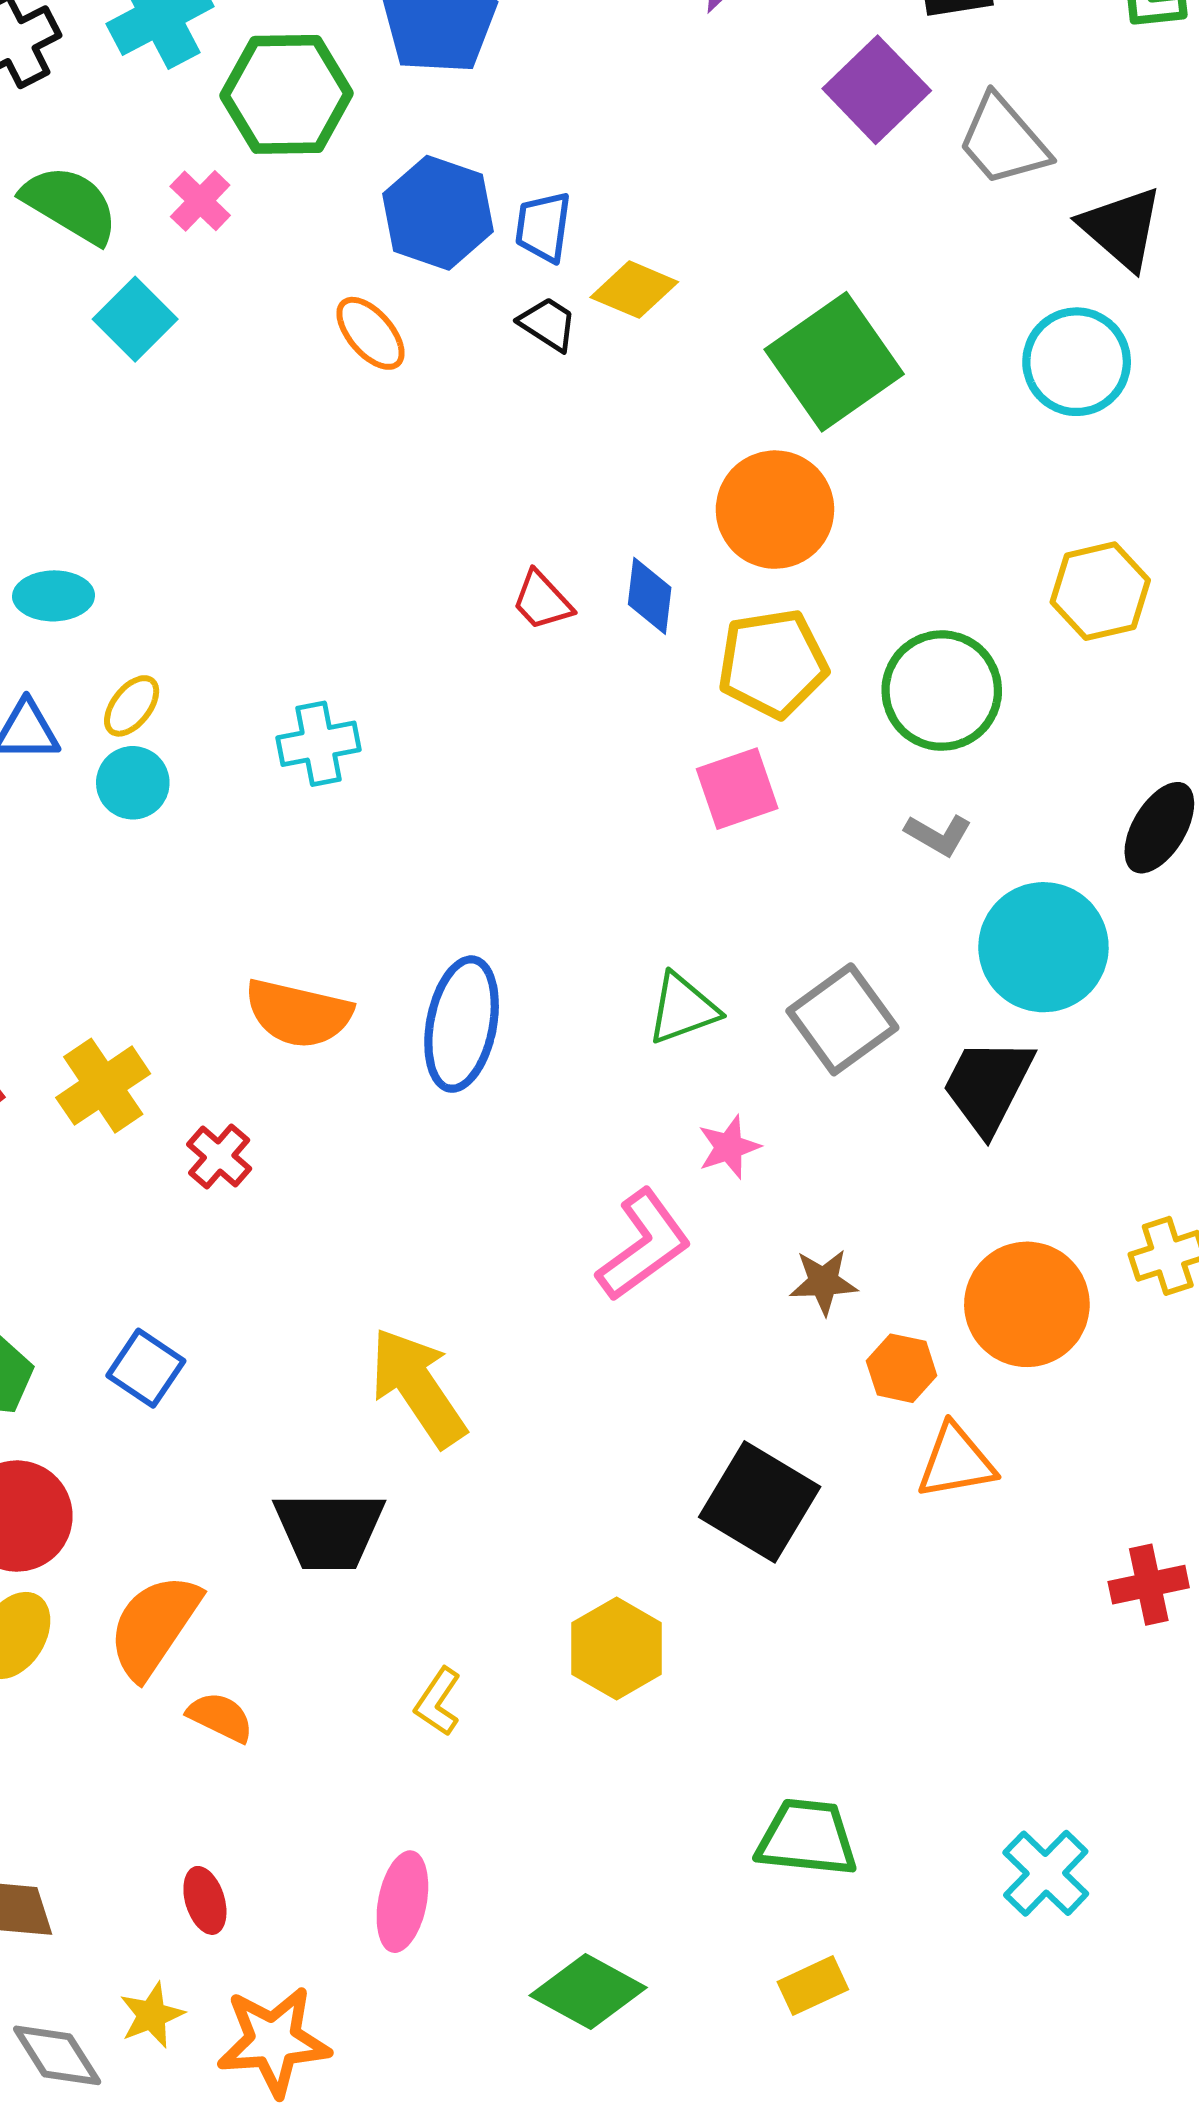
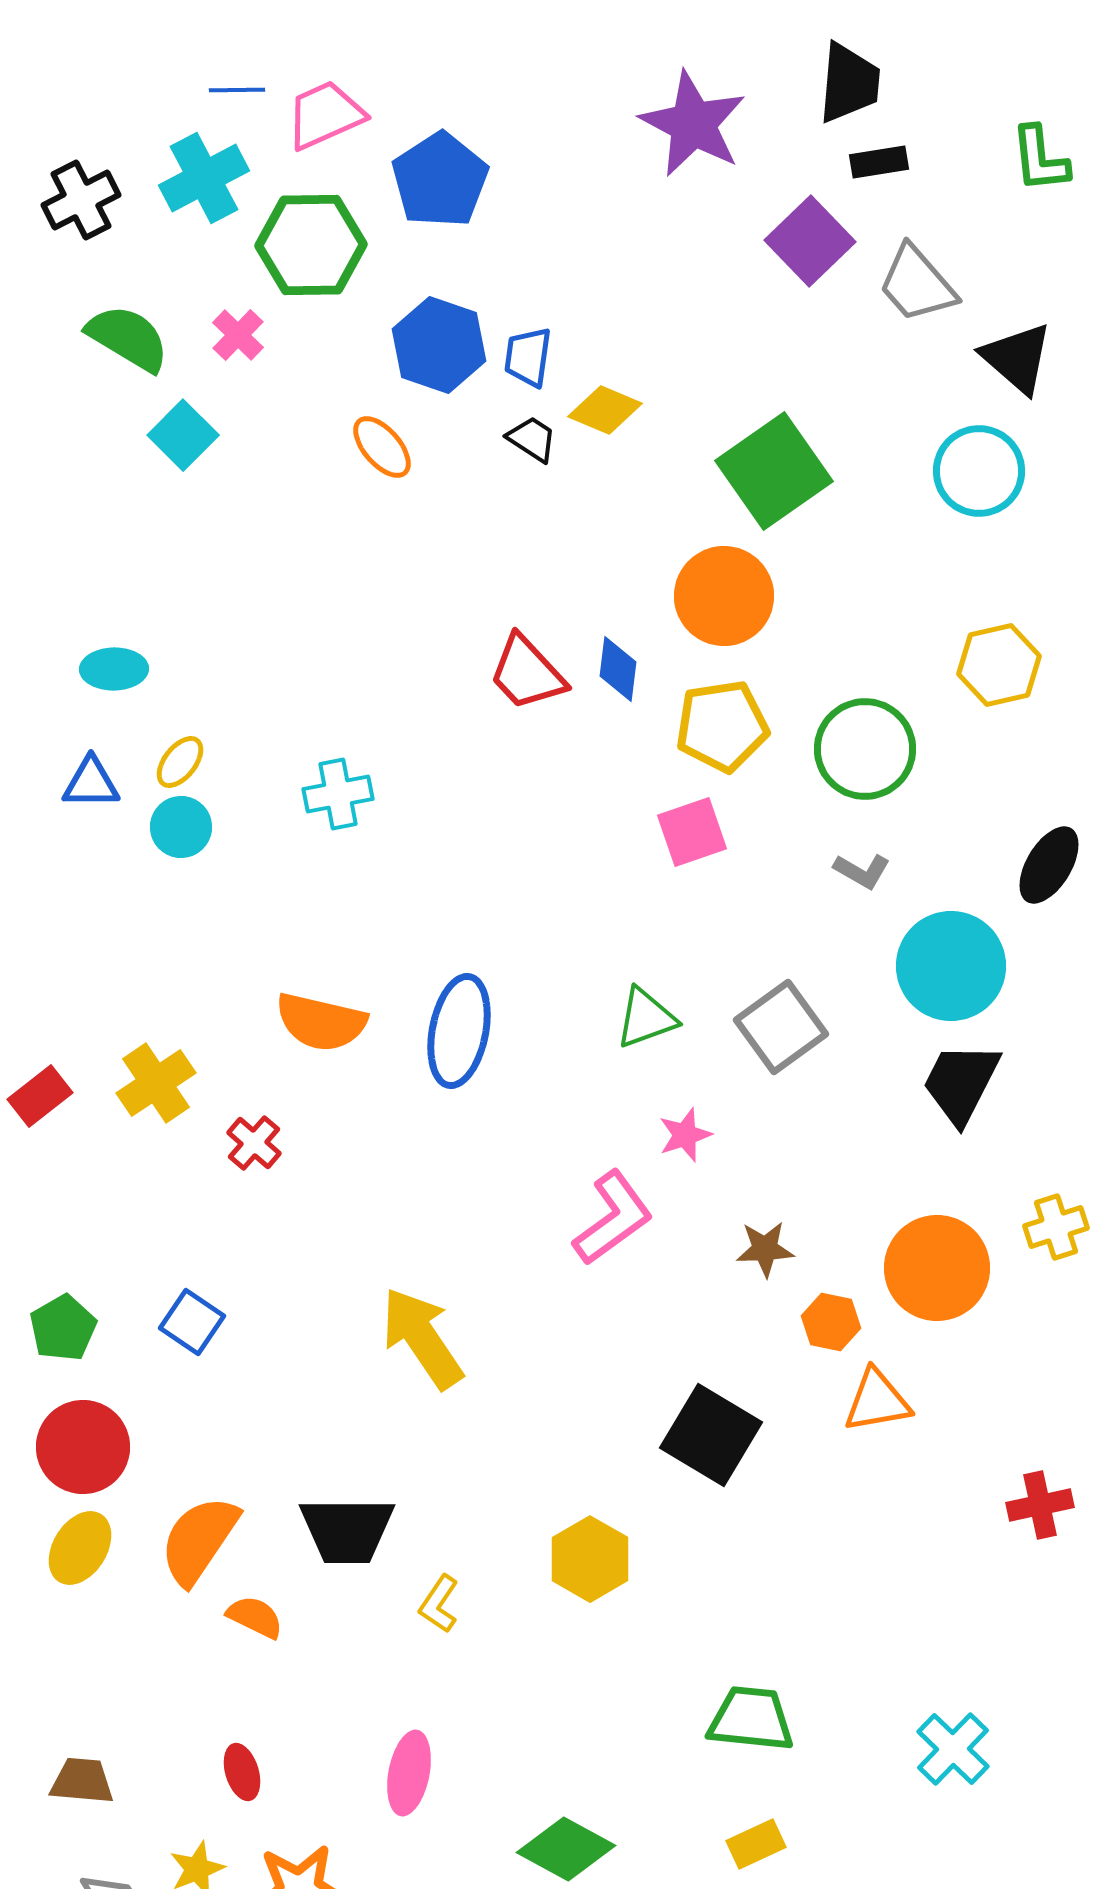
red trapezoid: (542, 601) -> (527, 673), size x1.5
black trapezoid: (988, 1086) -> (961, 1083), moved
black trapezoid: (329, 1530) -> (347, 1530), moved

